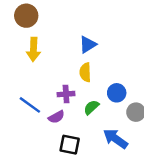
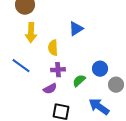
yellow semicircle: (85, 72) -> (53, 48), moved
blue line: (30, 105) -> (21, 66), moved

